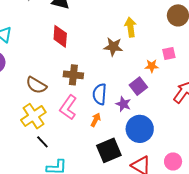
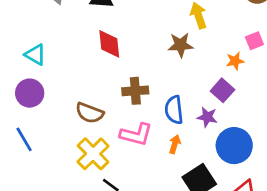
pink L-shape: (68, 107) -> (136, 134), turned -100

